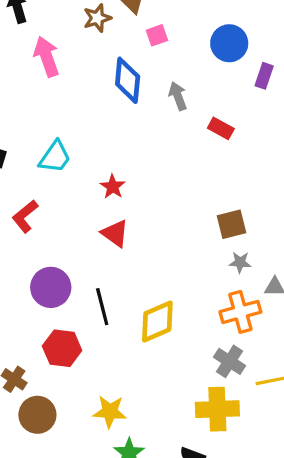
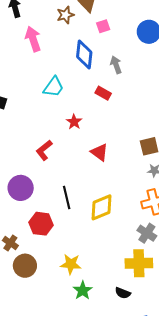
red rectangle: (221, 128) -> (103, 93), moved
cyan trapezoid: (55, 157) -> (54, 87), moved
red L-shape: (25, 216) -> (44, 150), moved
red triangle: (115, 233) -> (99, 152), moved
purple circle: (51, 287) -> (21, 188), moved

